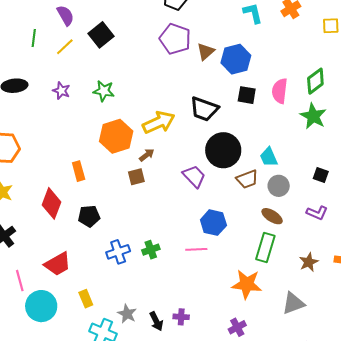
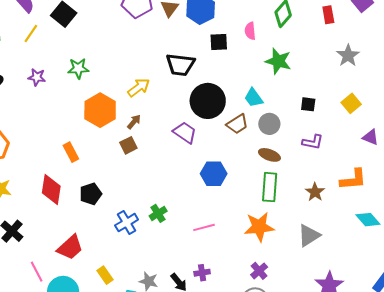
pink semicircle: (280, 91) -> (250, 31), size x0.7
green star: (313, 116) -> (278, 61), moved
yellow arrow: (159, 122) -> (139, 87), size x0.7
pink line: (196, 249) -> (204, 227), moved

